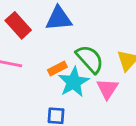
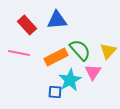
orange rectangle: (57, 69) -> (56, 57), size x1.6
cyan star: (74, 82) -> (70, 80), moved

